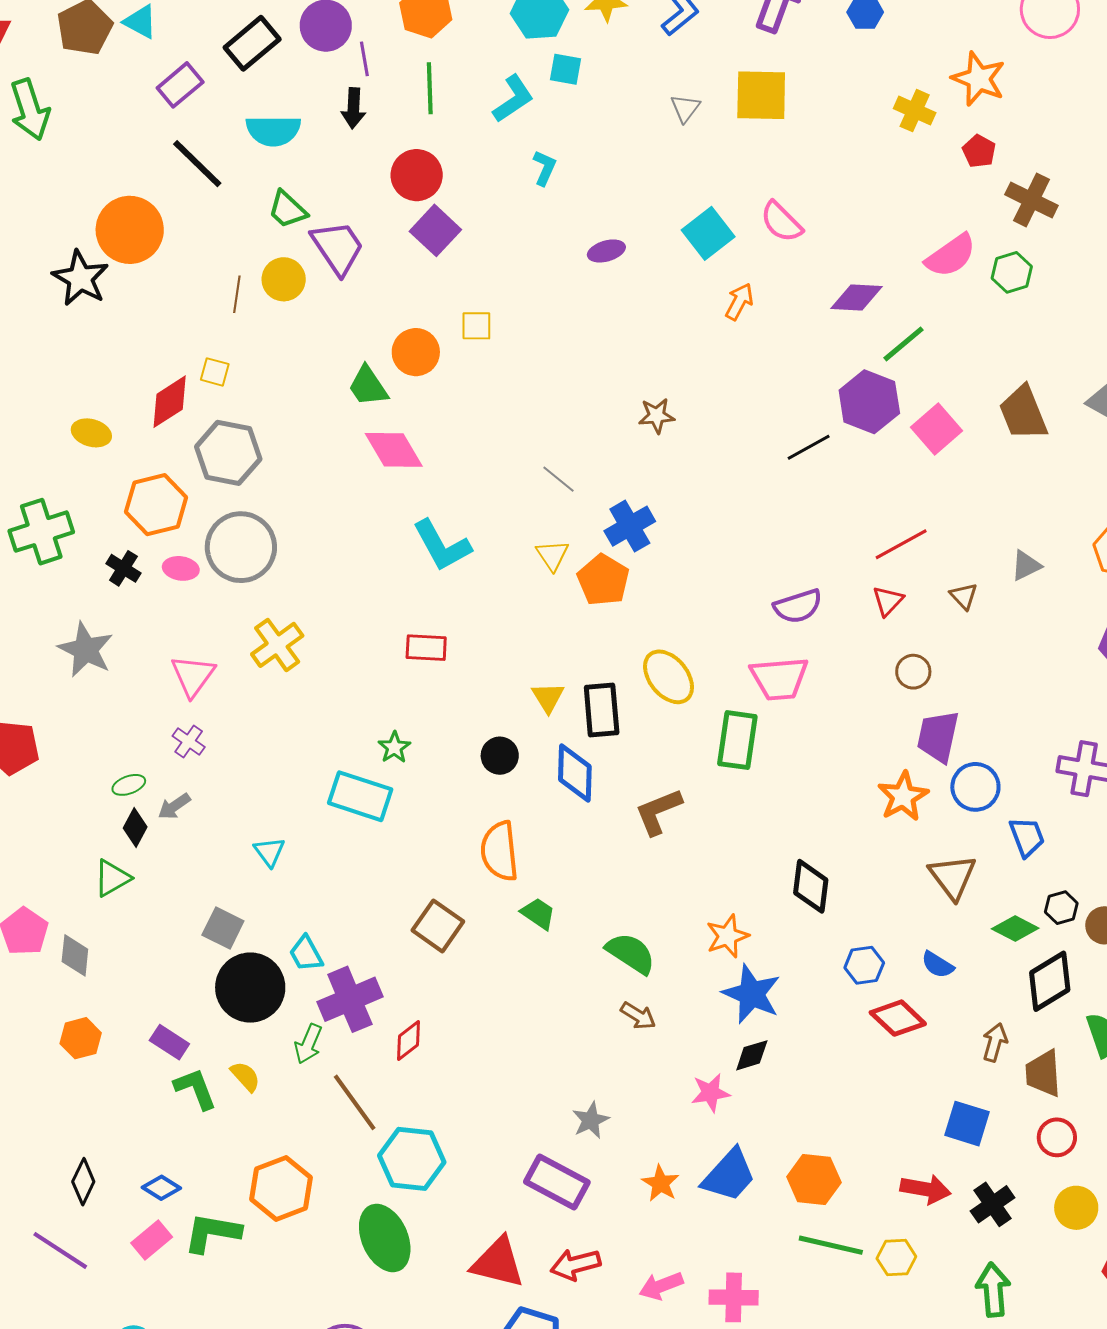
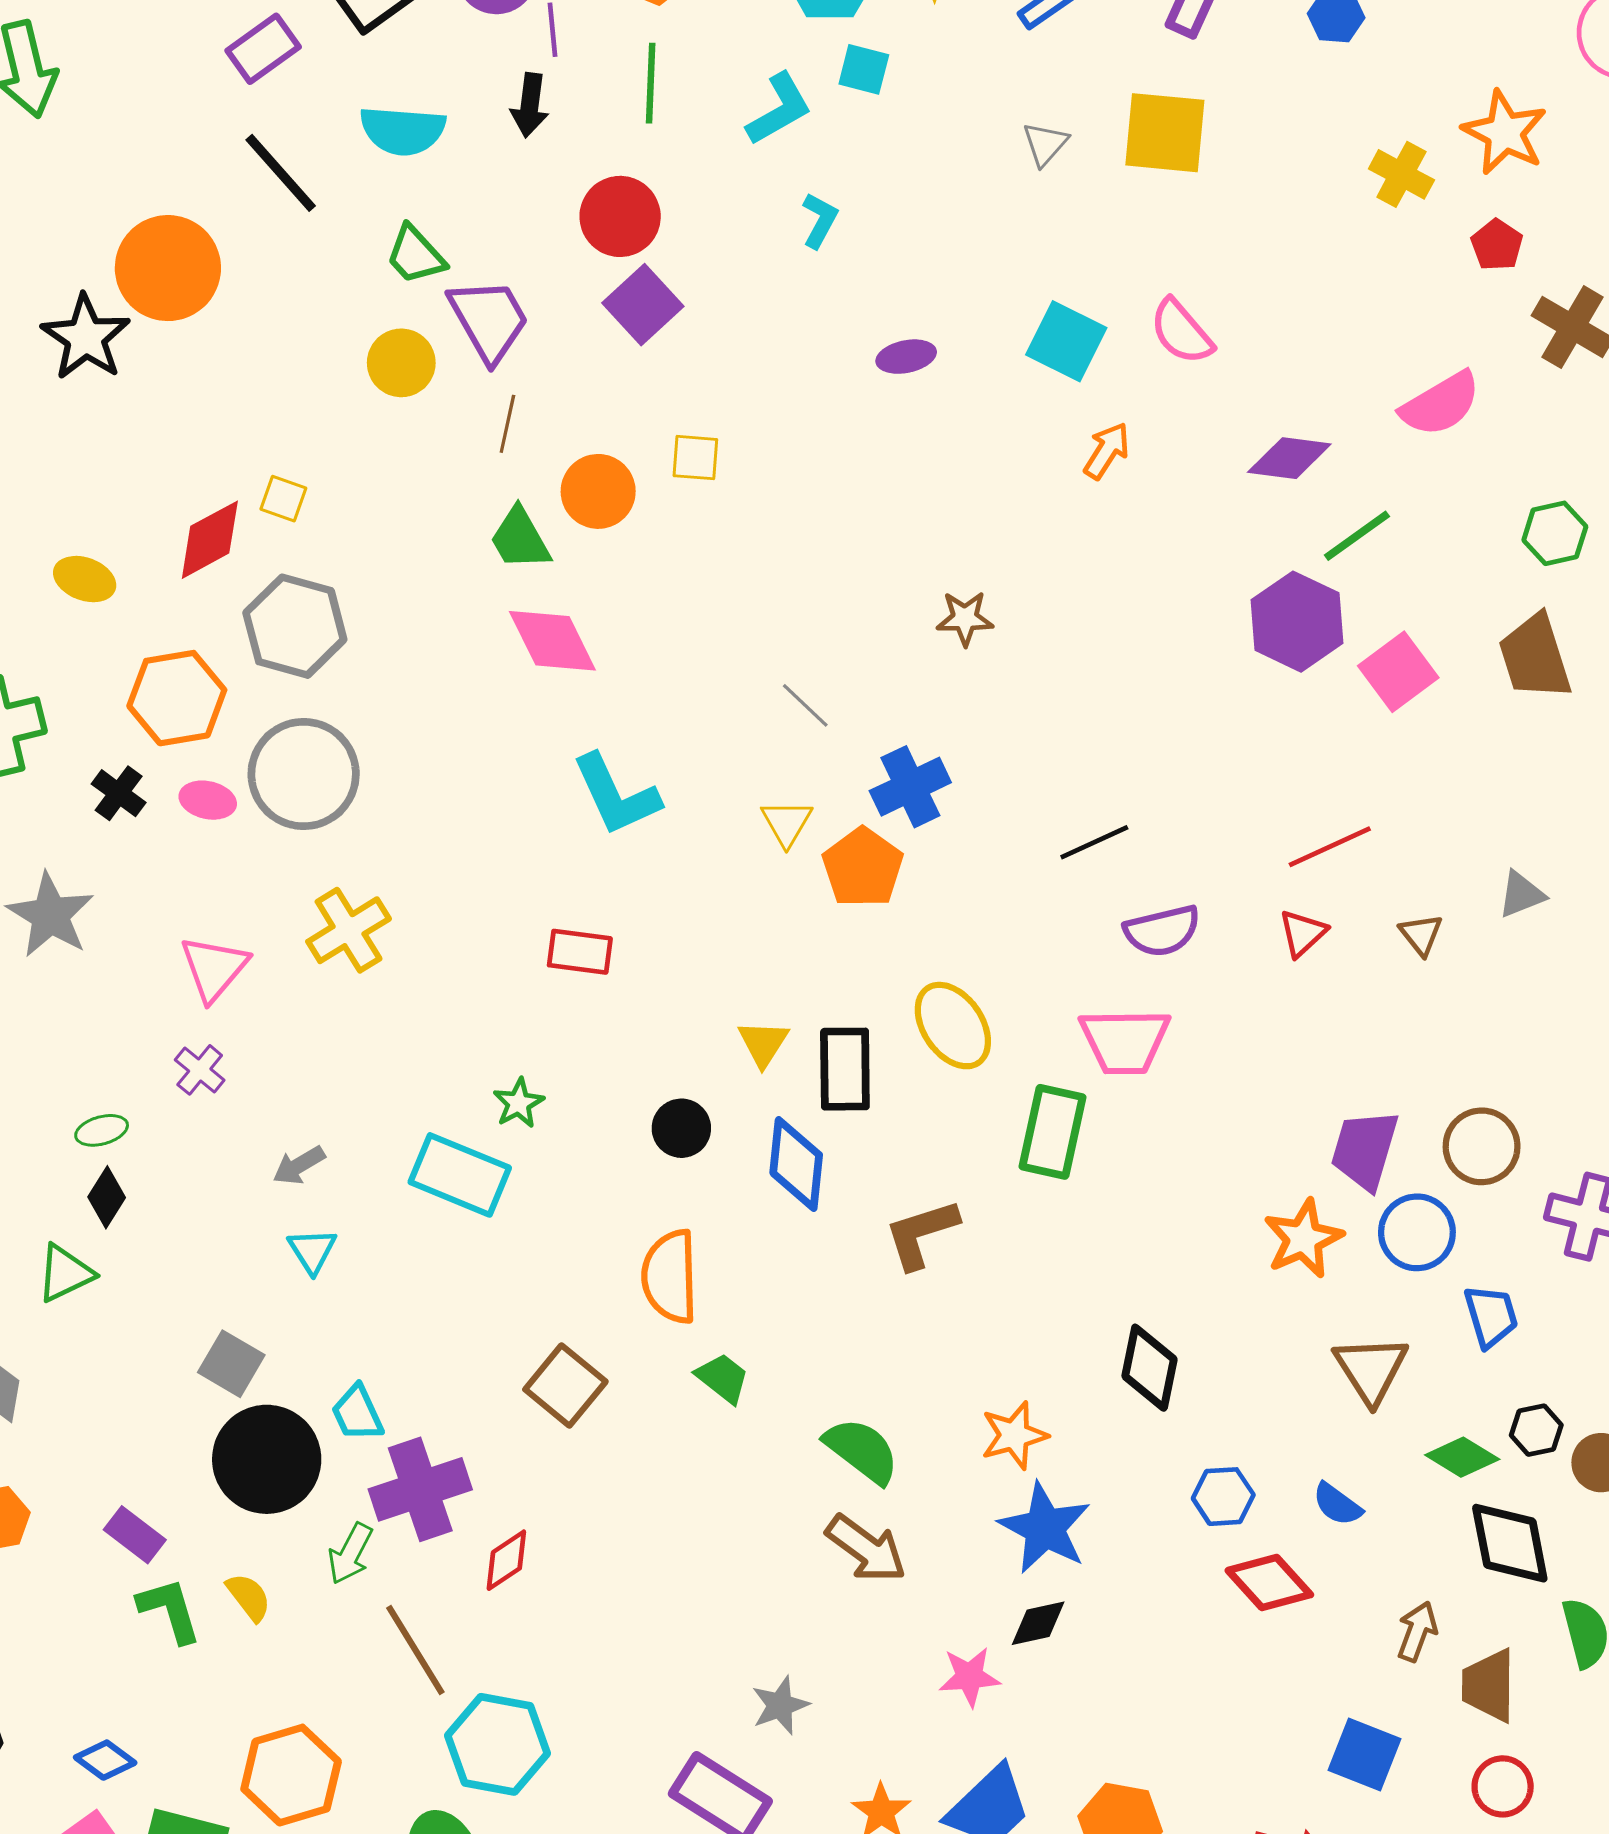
cyan square: (708, 233) -> (1066, 341), turned -30
green hexagon: (1012, 272) -> (1555, 533), moved
brown line: (237, 294) -> (507, 424), moved
black line: (809, 447) -> (1094, 842), moved
brown circle: (913, 672) -> (1482, 1146), moved, size x1.4
gray arrow: (174, 806) -> (299, 1165), moved
black diamond: (1050, 981) -> (1510, 1543), turned -74
brown arrow: (638, 1016) -> (866, 1549), size x1.5

